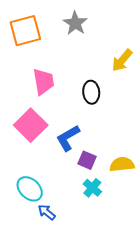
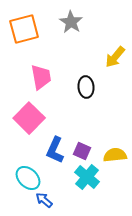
blue L-shape: (68, 138) -> (55, 150), moved, turned -36
cyan cross: (92, 188) -> (87, 177), size x1.4

